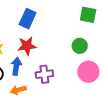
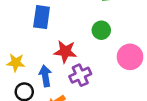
red star: (27, 46) -> (65, 52), moved, turned 30
green circle: (80, 46) -> (101, 30), moved

